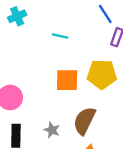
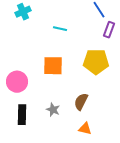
orange square: (67, 80) -> (53, 66), moved
brown semicircle: (84, 121) -> (81, 102), size x0.7

